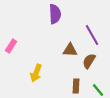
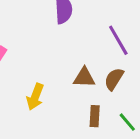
brown triangle: (70, 50) -> (84, 77), moved

